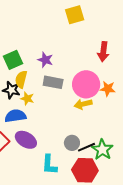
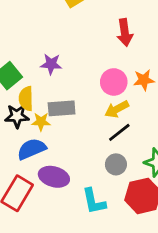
gray rectangle: (53, 82) -> (62, 108), moved
pink circle: (86, 84) -> (114, 82), size x0.7
black line: (87, 147) -> (119, 132), moved

